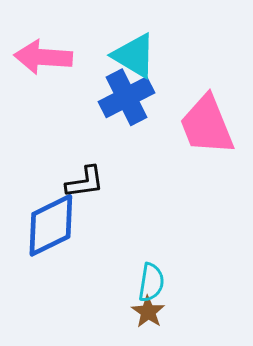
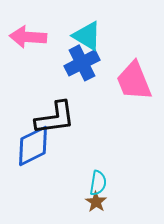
black L-shape: (85, 182) -> (55, 118), size x1.6

